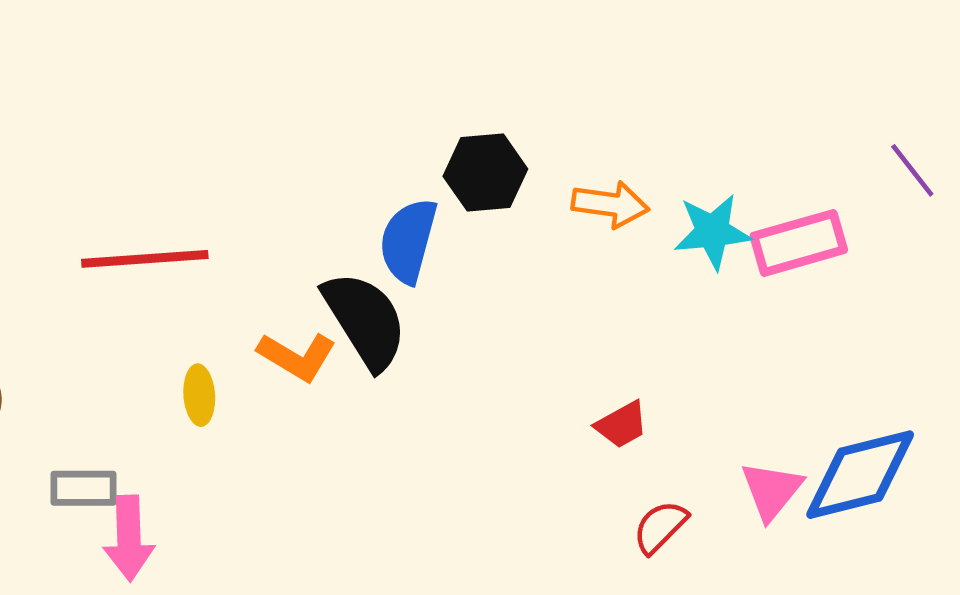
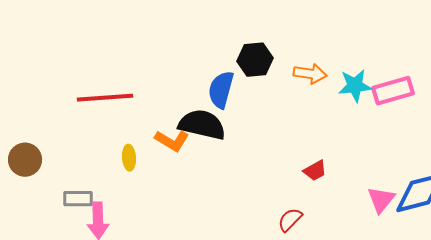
black semicircle: (365, 320) -> (202, 125), turned -45
red semicircle: (660, 527) -> (290, 220), moved

